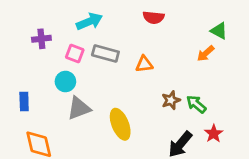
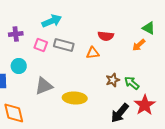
red semicircle: (154, 17) -> (106, 36), moved
cyan circle: (65, 82) -> (19, 66), moved
yellow ellipse: (120, 124) -> (75, 98), turned -65
red star: (214, 134) -> (145, 105), size x1.5

